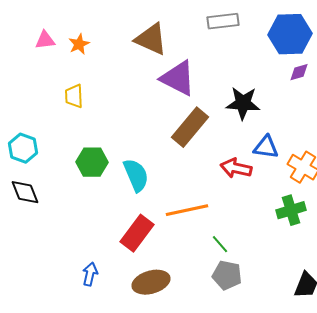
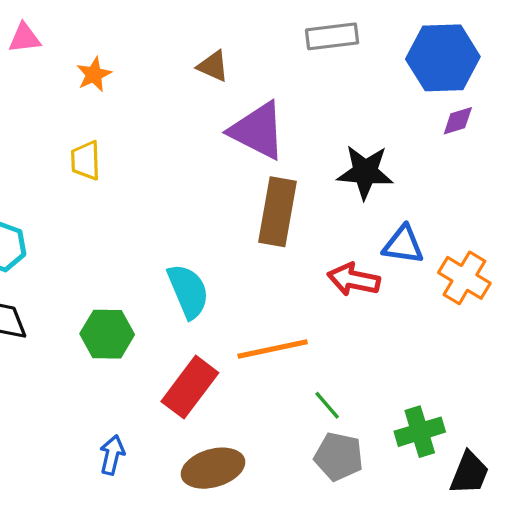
brown triangle: (151, 39) -> (213, 66), size x0.6
pink triangle: (45, 40) -> (24, 38), moved
brown rectangle: (190, 127) -> (277, 212), turned -30
green hexagon: (92, 162) -> (107, 334), moved
green cross: (291, 210) -> (420, 432), moved

